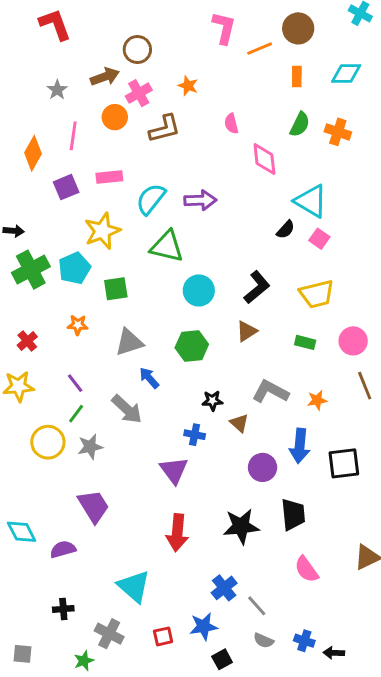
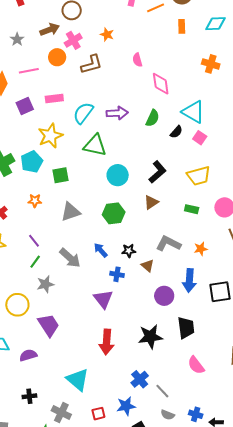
green semicircle: (300, 124) -> (153, 118), moved
pink line: (73, 136) -> (29, 71), turned 72
blue arrow: (149, 378) -> (101, 250), moved
yellow circle: (48, 442) -> (17, 305), moved

